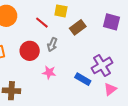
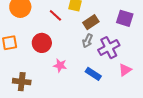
gray arrow: (52, 45) -> (87, 41), moved
purple cross: (102, 65) -> (109, 48), moved
pink triangle: (110, 89) -> (125, 70), moved

